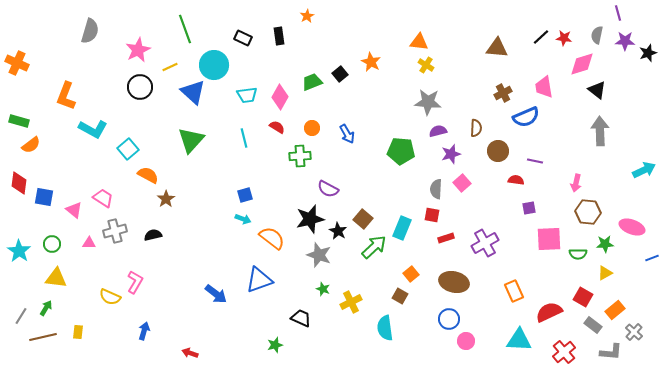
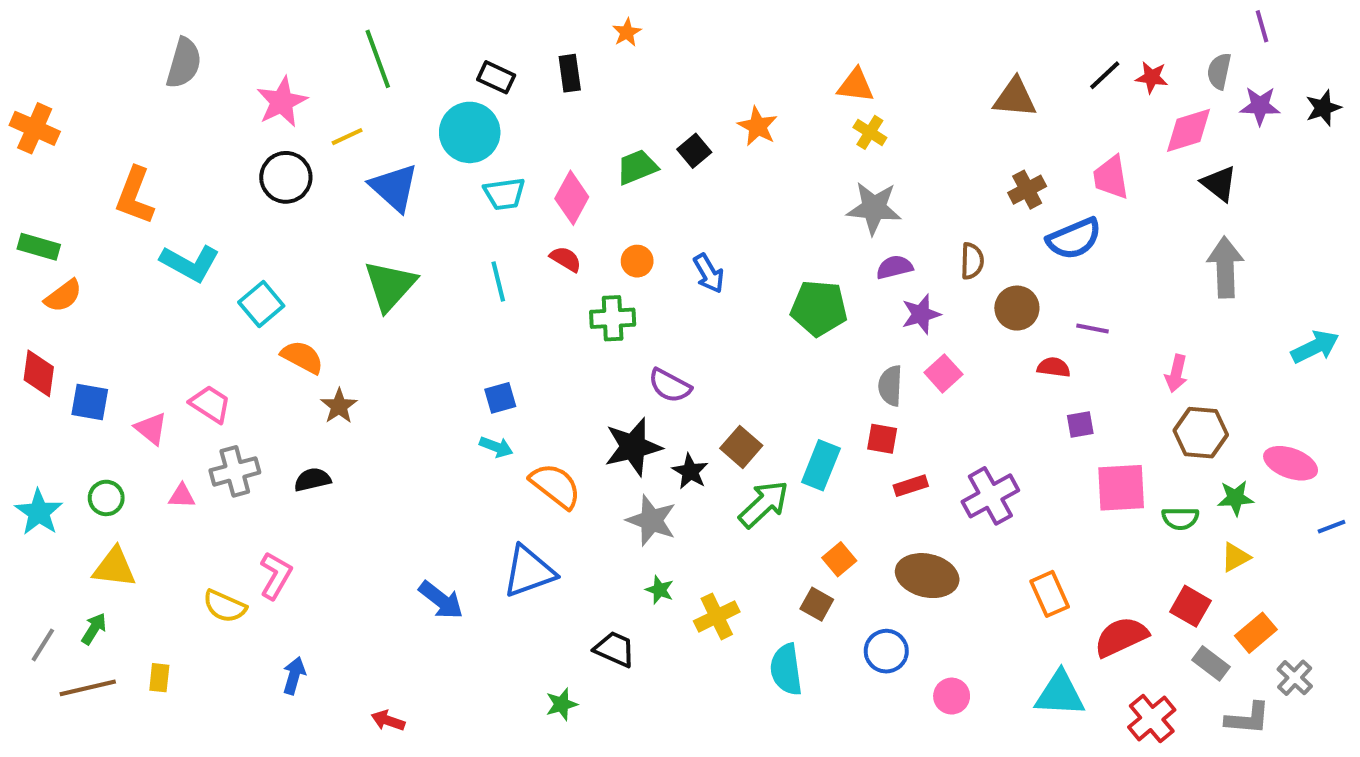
purple star: (625, 41) -> (1260, 106), moved
cyan circle: (214, 65) -> (470, 132), moved
blue circle: (449, 319) -> (886, 651), moved

